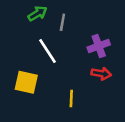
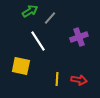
gray line: (62, 22) -> (50, 18), turned 32
red arrow: (101, 73) -> (79, 80), moved

